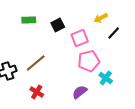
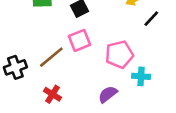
pink square: (80, 38) -> (79, 40), moved
cyan cross: (106, 78) -> (141, 76), turned -32

